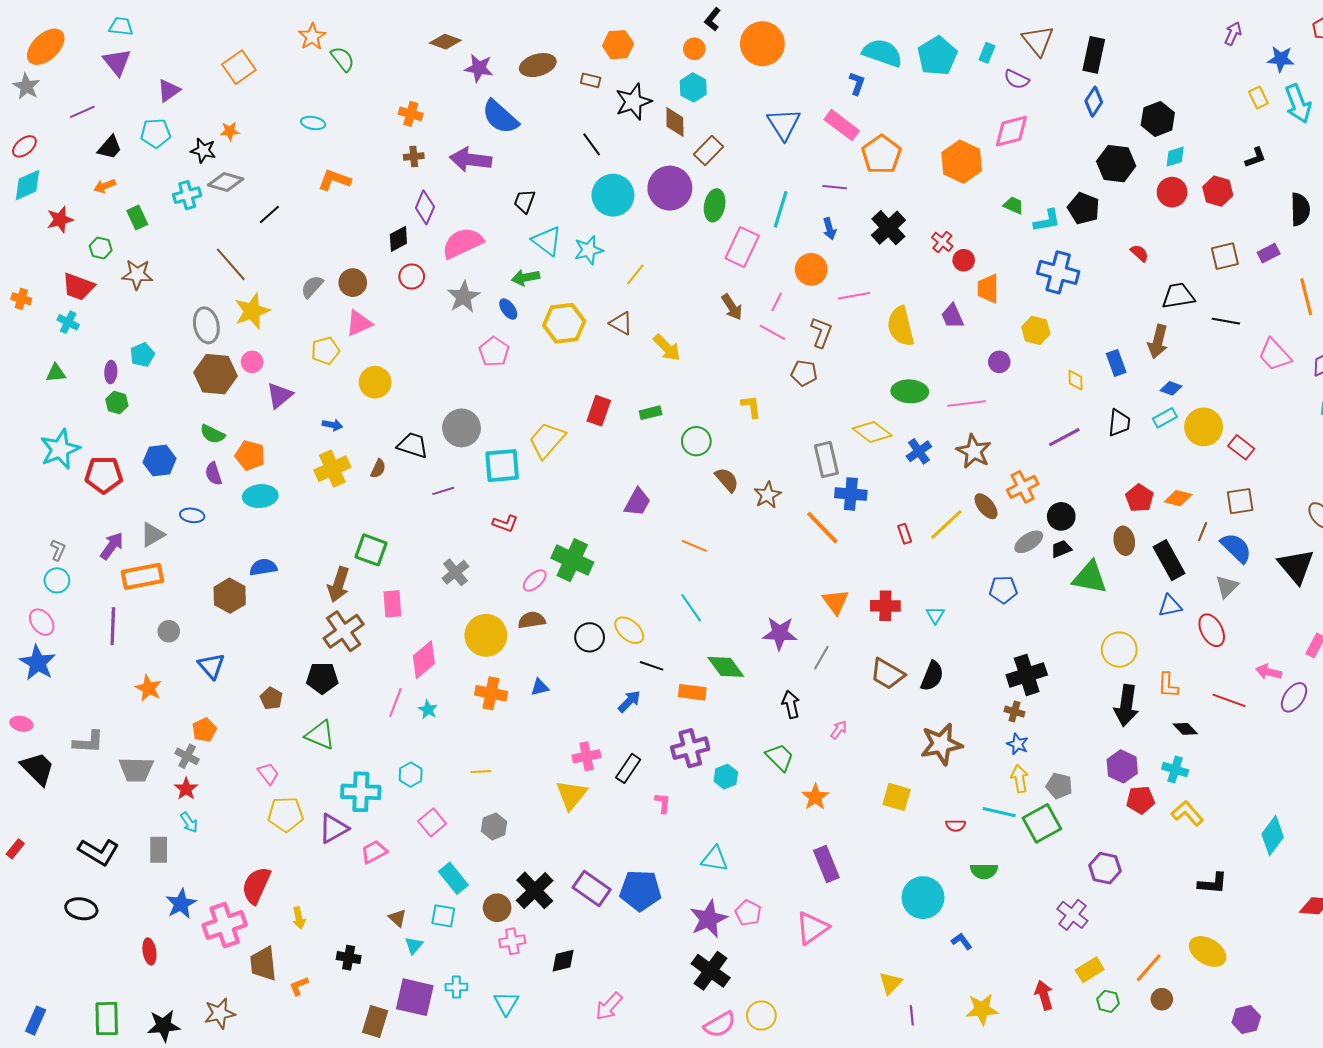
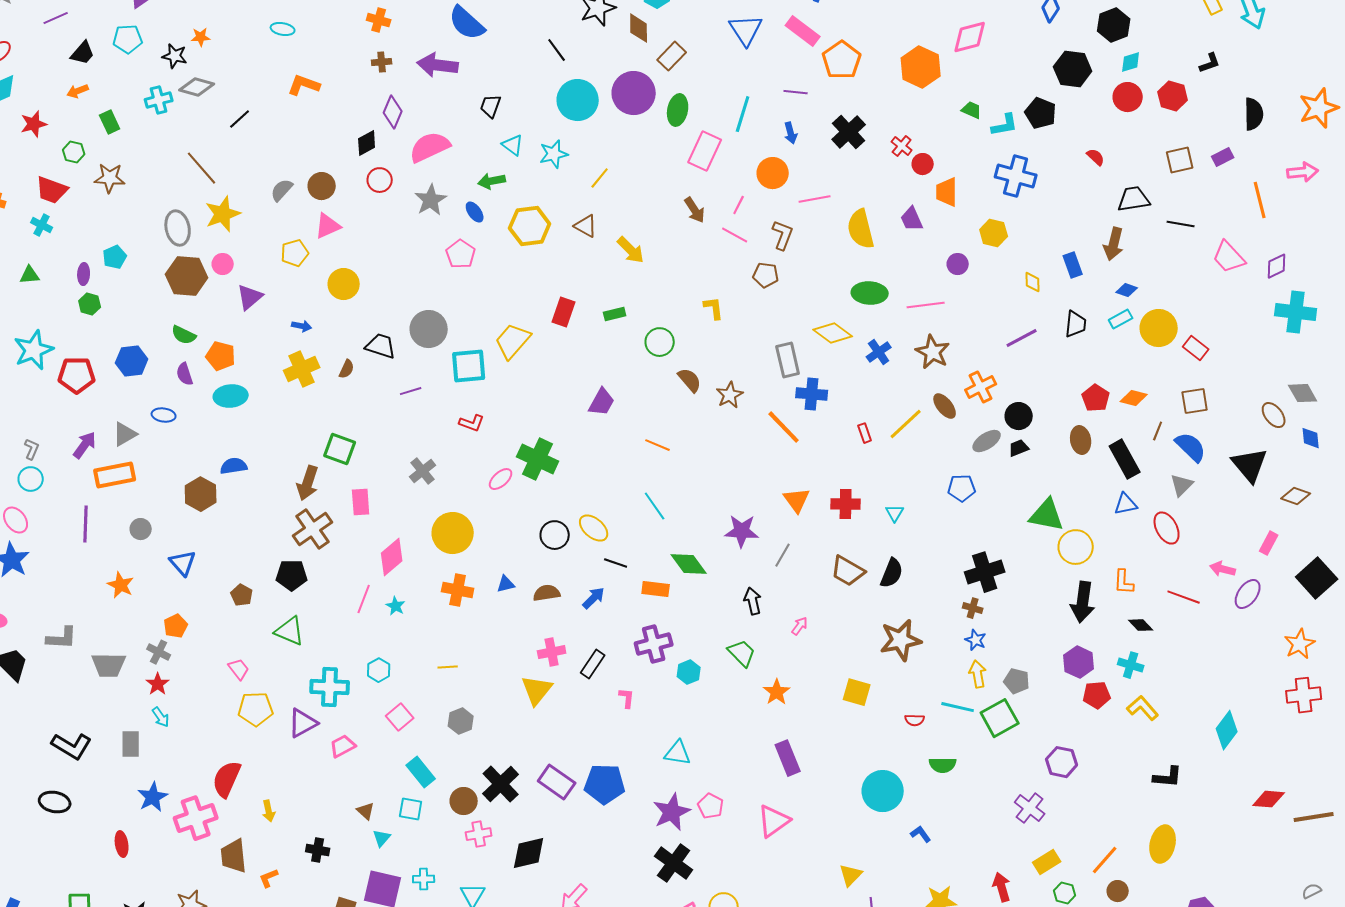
cyan triangle: (547, 241) -> (513, 145), size x0.7
green triangle: (1090, 577) -> (1047, 515), moved
brown semicircle: (532, 620) -> (547, 593), moved
yellow ellipse: (1208, 951) -> (1163, 844), turned 72
black diamond: (563, 961) -> (529, 853), size x1.4

